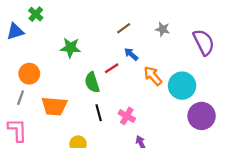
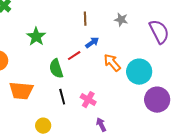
brown line: (124, 28) -> (85, 19), turned -56
green star: (70, 48) -> (36, 37), turned 30
blue arrow: (131, 54) -> (92, 43), turned 104

